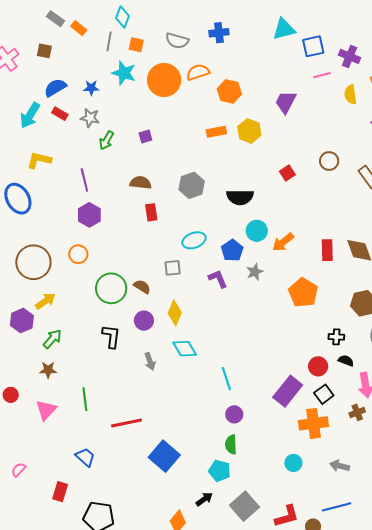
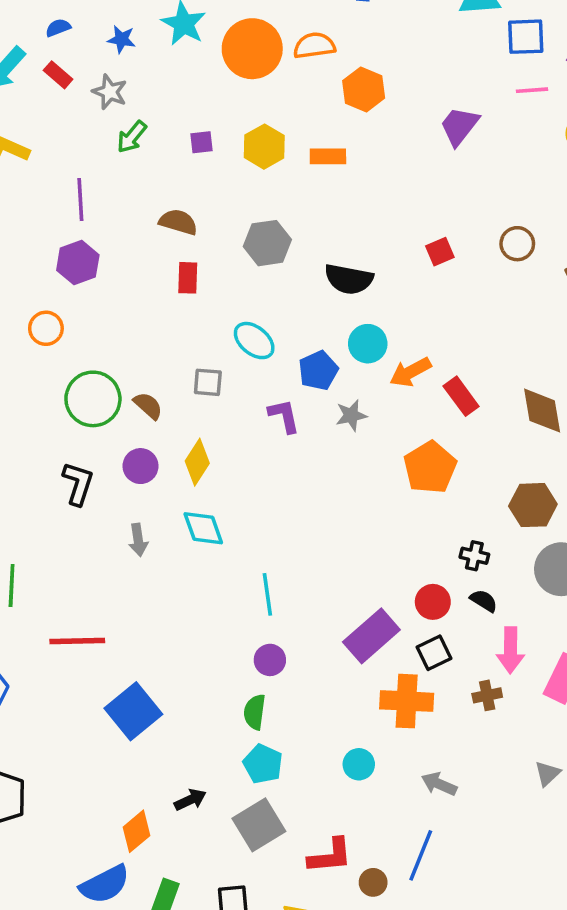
blue semicircle: (55, 88) -> (58, 28), size x0.6
yellow hexagon: (249, 131) -> (264, 147), moved
cyan ellipse: (194, 240) -> (254, 341), turned 50
red rectangle: (327, 250) -> (461, 396), moved, turned -45
cyan pentagon: (220, 471) -> (263, 764), moved
blue line: (337, 507) -> (421, 855), turned -64

